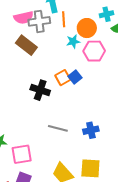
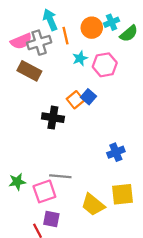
orange circle: (87, 28) -> (92, 28), moved
gray line: (58, 128) -> (60, 176), moved

